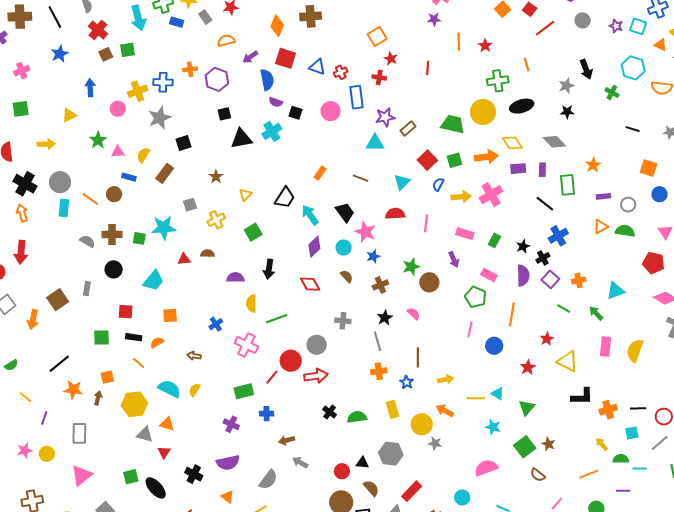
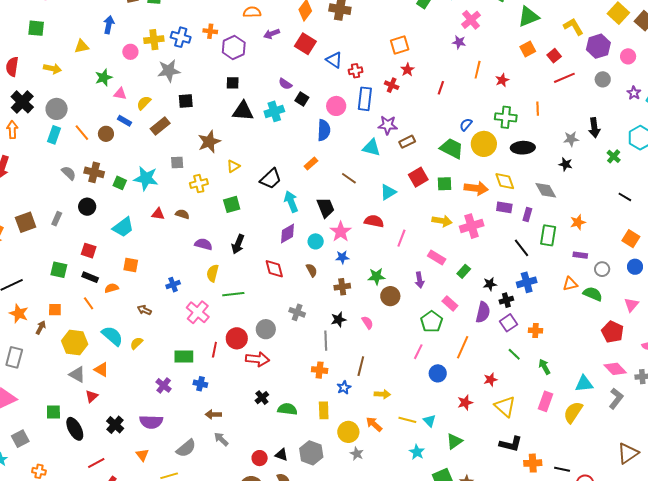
blue semicircle: (267, 80) -> (324, 130), moved
brown star: (216, 177) -> (209, 142), size x1.6
blue semicircle: (438, 184) -> (466, 125), moved
cyan triangle: (615, 291) -> (584, 384), moved
red line: (272, 377) -> (214, 350), turned -42

